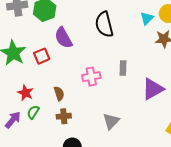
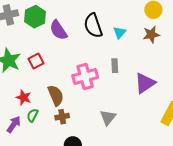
cyan triangle: (147, 18) -> (120, 33), moved
purple semicircle: (63, 38) -> (58, 30), moved
pink cross: (91, 77) -> (85, 77), size x1.4
brown semicircle: (59, 94) -> (56, 95), size x1.5

